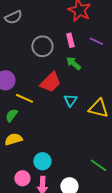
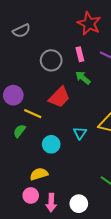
cyan triangle: (70, 100) -> (80, 133), moved
yellow semicircle: (13, 139) -> (39, 174), moved
cyan circle: (42, 161) -> (51, 144), moved

